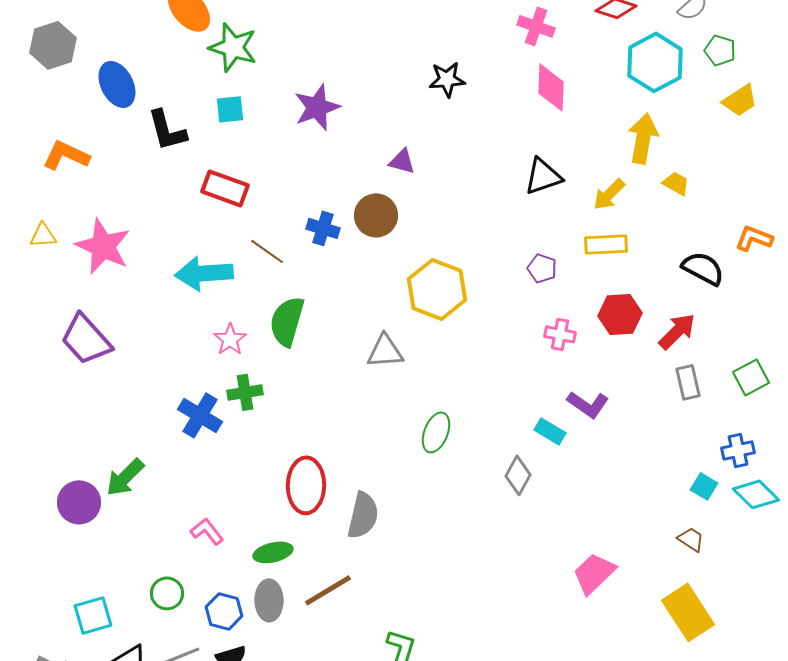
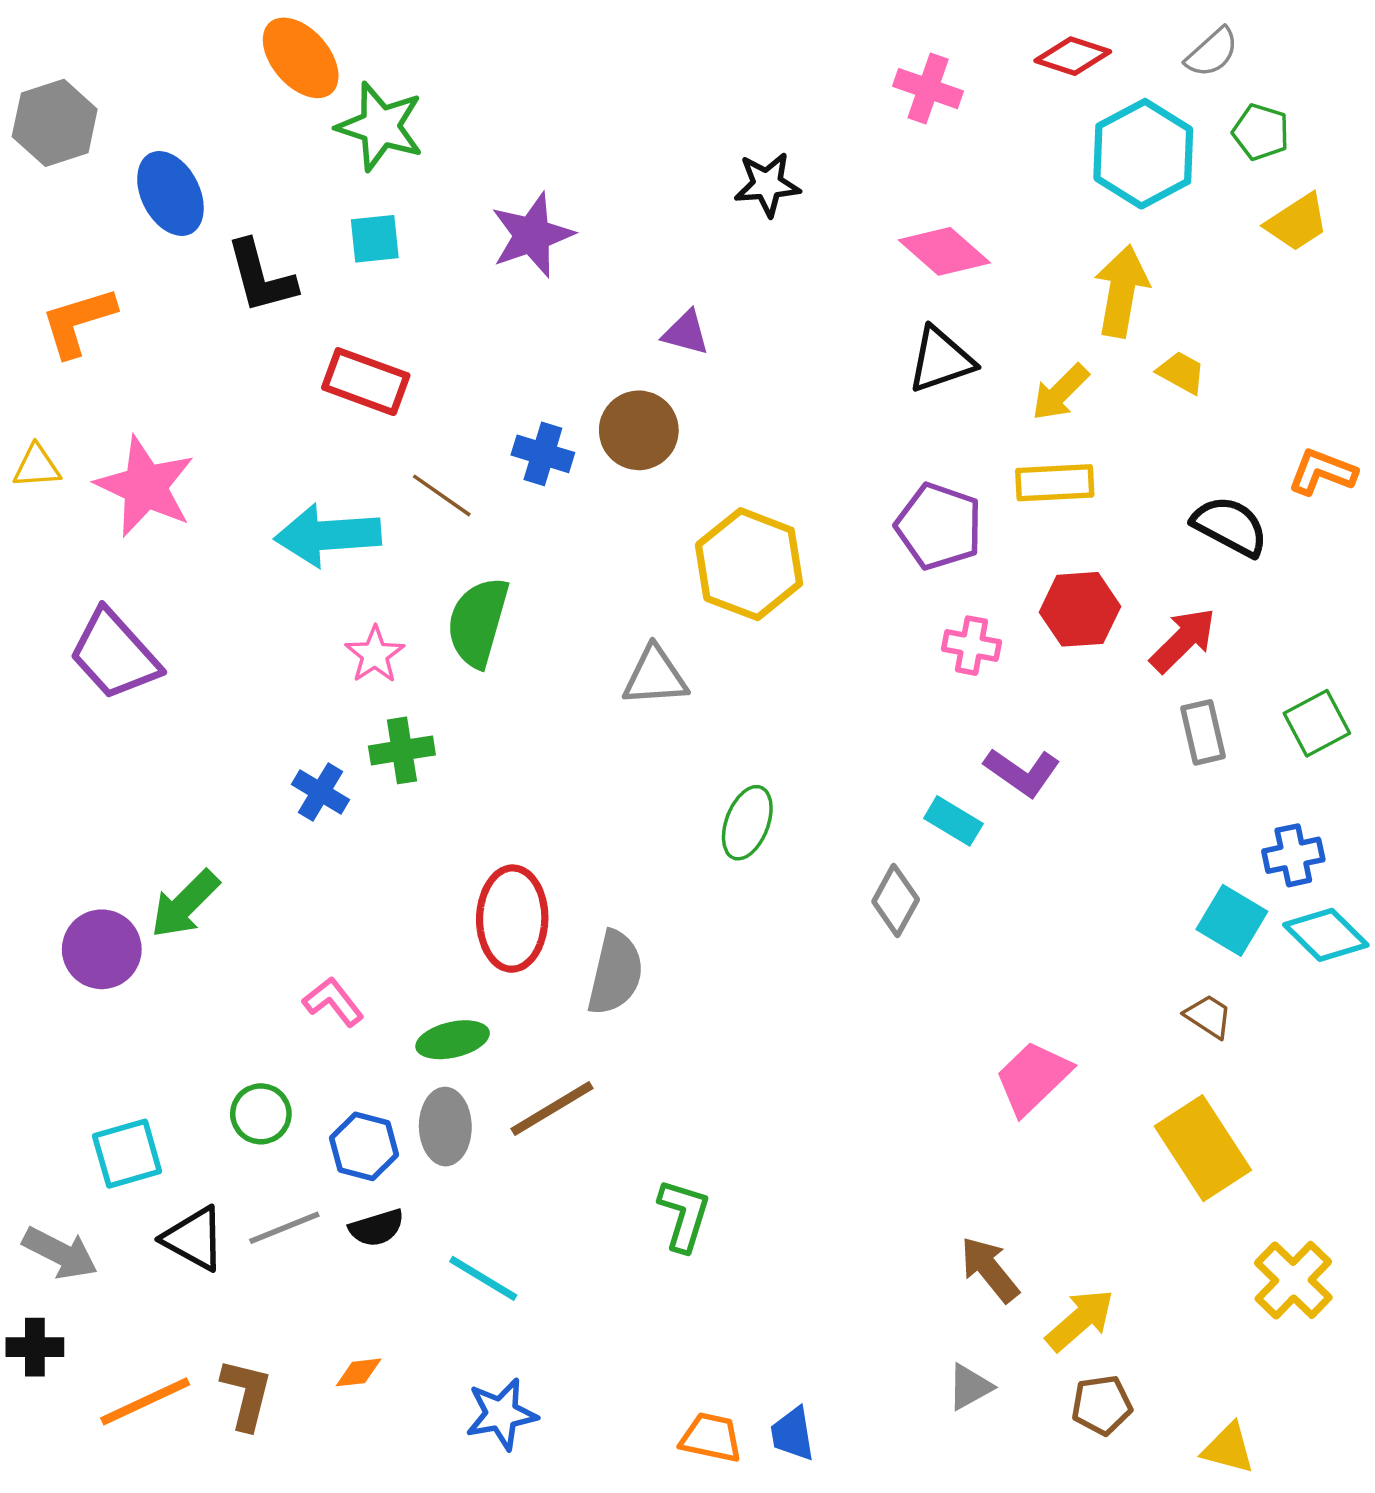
pink diamond: (551, 87) -> (944, 251), moved, turned -51
orange L-shape: (66, 155) -> (78, 322), turned -42
purple pentagon: (542, 268) -> (939, 526), size x1.6
blue cross: (200, 415) -> (321, 792), size x0.7
cyan square: (704, 486) -> (1232, 920), size x1.4

